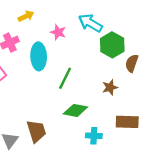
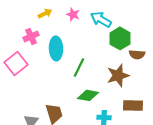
pink star: (58, 32) -> (73, 14), moved
brown semicircle: (132, 63) -> (137, 54), turned -105
brown star: (110, 87) -> (118, 75), size x1.6

